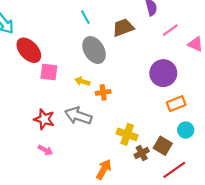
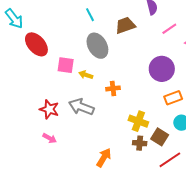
pink square: (49, 72) -> (66, 65), moved
orange cross: (103, 92) -> (113, 88), moved
yellow cross: (127, 134) -> (138, 121), moved
brown cross: (142, 153) -> (140, 143), turned 32

